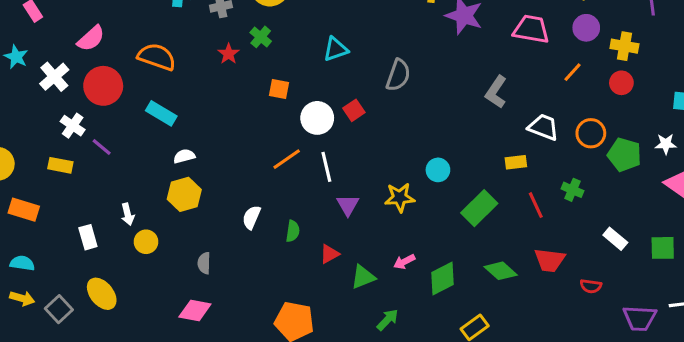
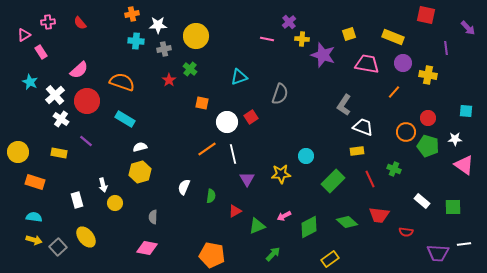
red circle: (621, 83) -> (428, 118), moved
white cross: (73, 126) -> (61, 119), moved
white trapezoid: (543, 127) -> (363, 127), moved

